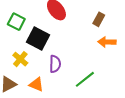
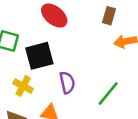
black square: (38, 38) -> (39, 56), turned -30

